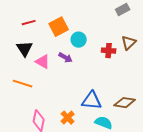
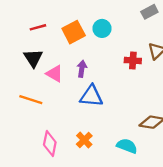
cyan circle: (79, 40) -> (102, 28), moved
purple arrow: (66, 58) -> (82, 69), turned -112
blue triangle: (92, 101) -> (91, 96), moved

